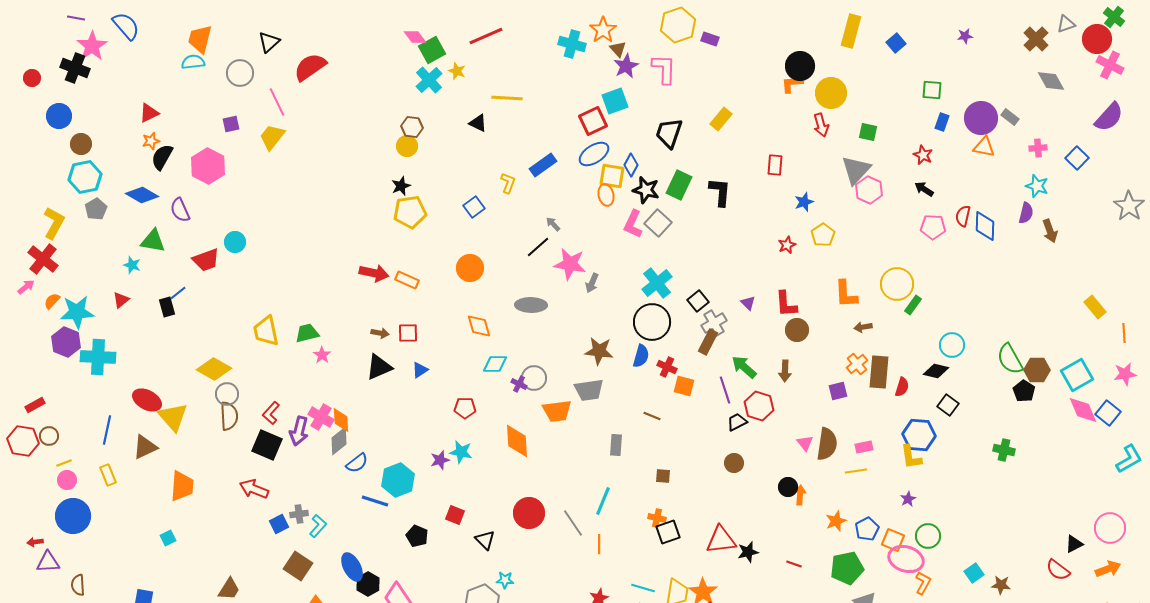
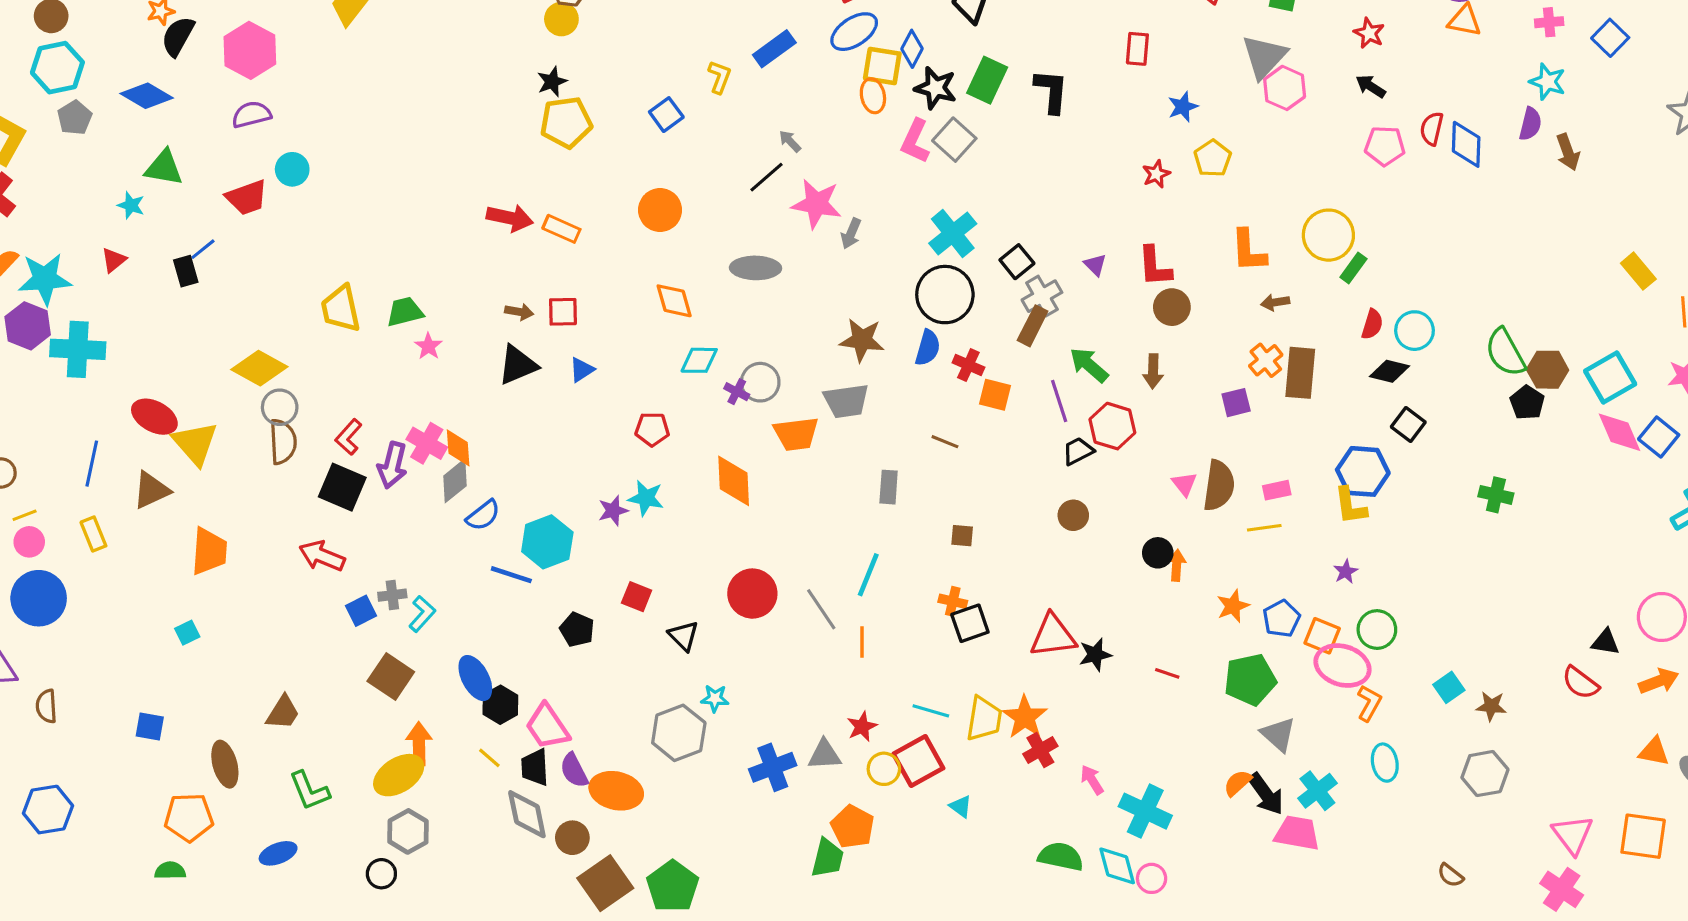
purple semicircle: (180, 210) -> (251, 115), moved, turned 100
red semicircle: (902, 387) -> (1372, 324), moved
black triangle: (1074, 544) -> (1605, 642), turned 36

